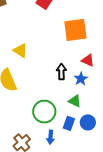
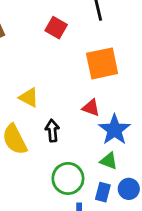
red triangle: (88, 60) -> (91, 108), moved
black arrow: (61, 72) -> (52, 131), moved
blue star: (81, 79) -> (114, 130), size x1.6

